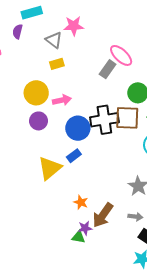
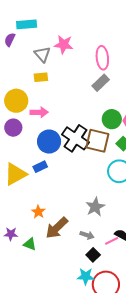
pink ellipse: (121, 55) -> (102, 58), moved, turned 30
gray rectangle: (108, 69) -> (101, 83), moved
black cross: (104, 120) -> (76, 138), turned 32
purple star: (85, 228) -> (11, 234), moved

